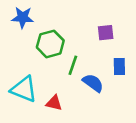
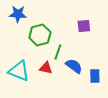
blue rectangle: (119, 67) -> (95, 76), moved
red triangle: (54, 103) -> (46, 68), moved

